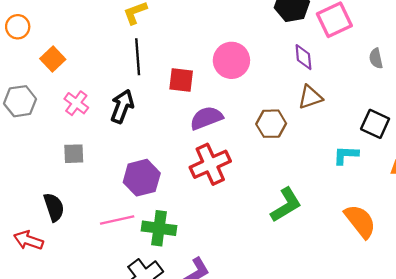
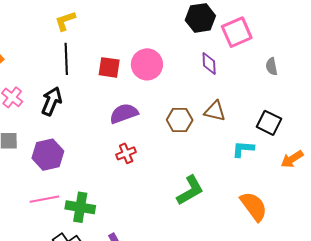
red square: (181, 80) -> (109, 67), moved
brown triangle: (310, 97) -> (215, 111), moved, turned 30
red cross: (210, 164) -> (126, 153), size x0.6
purple hexagon: (142, 178) -> (48, 155), moved

